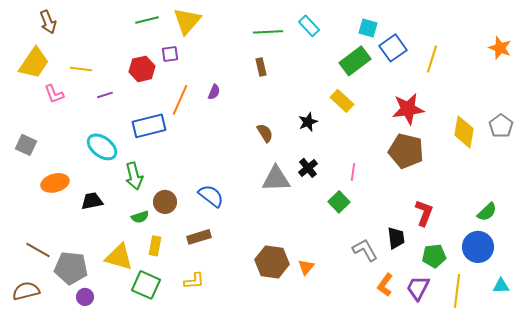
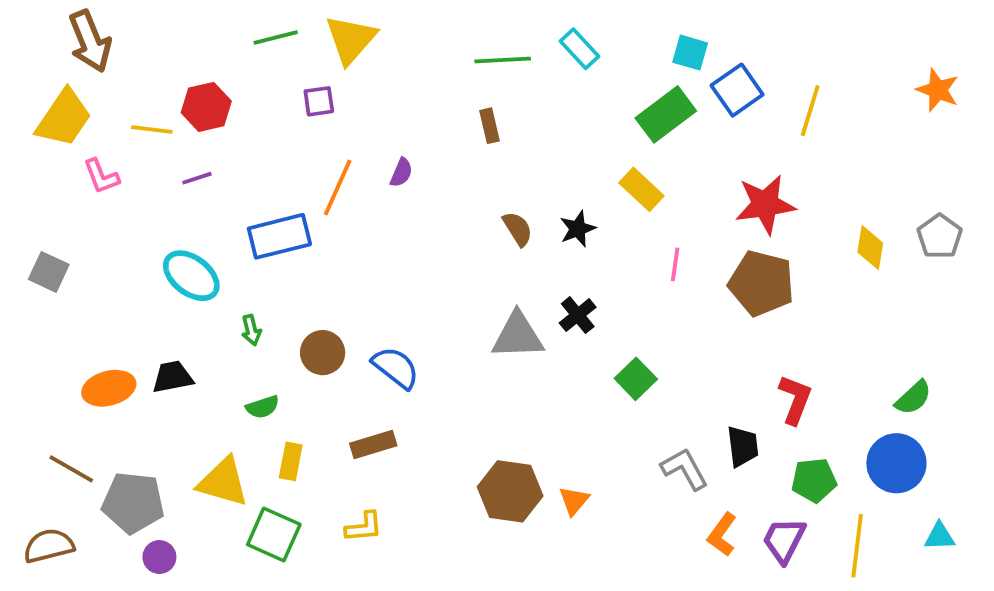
brown arrow: (48, 22) -> (90, 41), size x1.4
red hexagon: (142, 69) -> (206, 107), moved
yellow diamond: (464, 132) -> (870, 248), size x0.7
brown semicircle: (265, 133) -> (518, 229), moved
pink line: (353, 172) -> (675, 264), moved
green arrow: (134, 176) -> (251, 330), size x0.6
orange ellipse: (55, 183) -> (109, 388), moved
brown circle: (165, 202) -> (323, 353), moved

